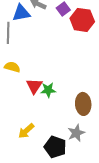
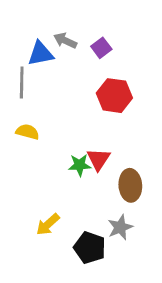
red hexagon: (82, 20) -> (114, 96), moved
red triangle: (34, 86) -> (98, 159), moved

